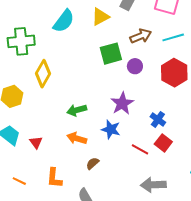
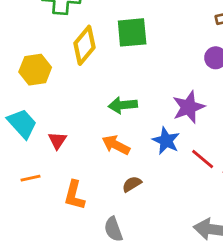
green square: (111, 54) -> (132, 32), moved
red line: (140, 149) -> (203, 159), moved
orange line: (19, 181) -> (30, 178), moved, turned -48

